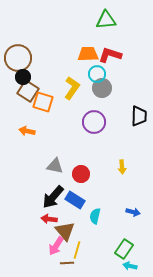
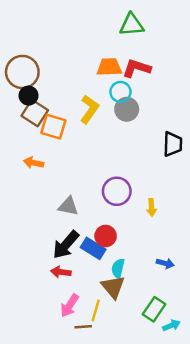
purple circle: (94, 122) -> (117, 191), moved
red circle: (81, 174) -> (106, 236), moved
brown triangle: (65, 231) -> (113, 287), moved
cyan arrow: (130, 266) -> (171, 325), moved, turned 144

